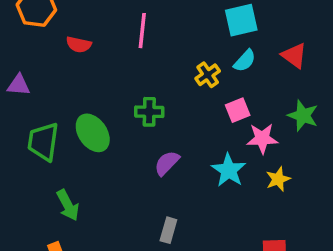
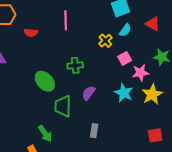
green trapezoid: (43, 142) -> (63, 106), moved
yellow star: (278, 179) -> (152, 94), size x1.5
green arrow: (68, 205) -> (45, 134), moved

